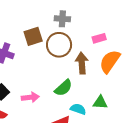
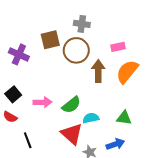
green semicircle: (63, 88) -> (71, 105), moved
green triangle: (100, 102) -> (124, 118), moved
cyan semicircle: (78, 109) -> (91, 118), turned -35

